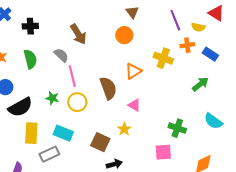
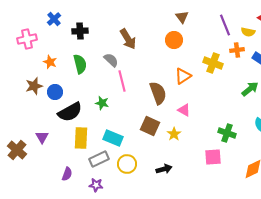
yellow circle: (77, 102) -> (127, 164), moved
brown square: (100, 142) -> (150, 126), moved

